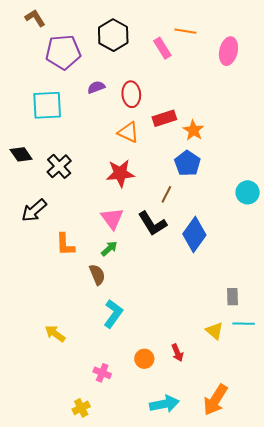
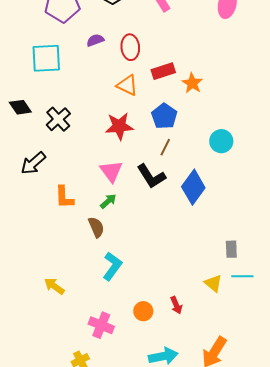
blue pentagon: (187, 163) -> (164, 116), moved
cyan circle: (248, 192) -> (221, 141), moved
pink cross: (102, 373) -> (101, 325), size x1.4

